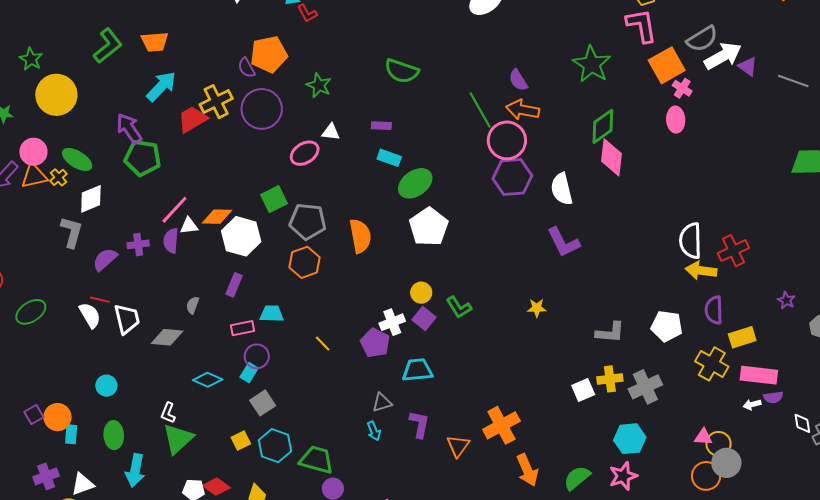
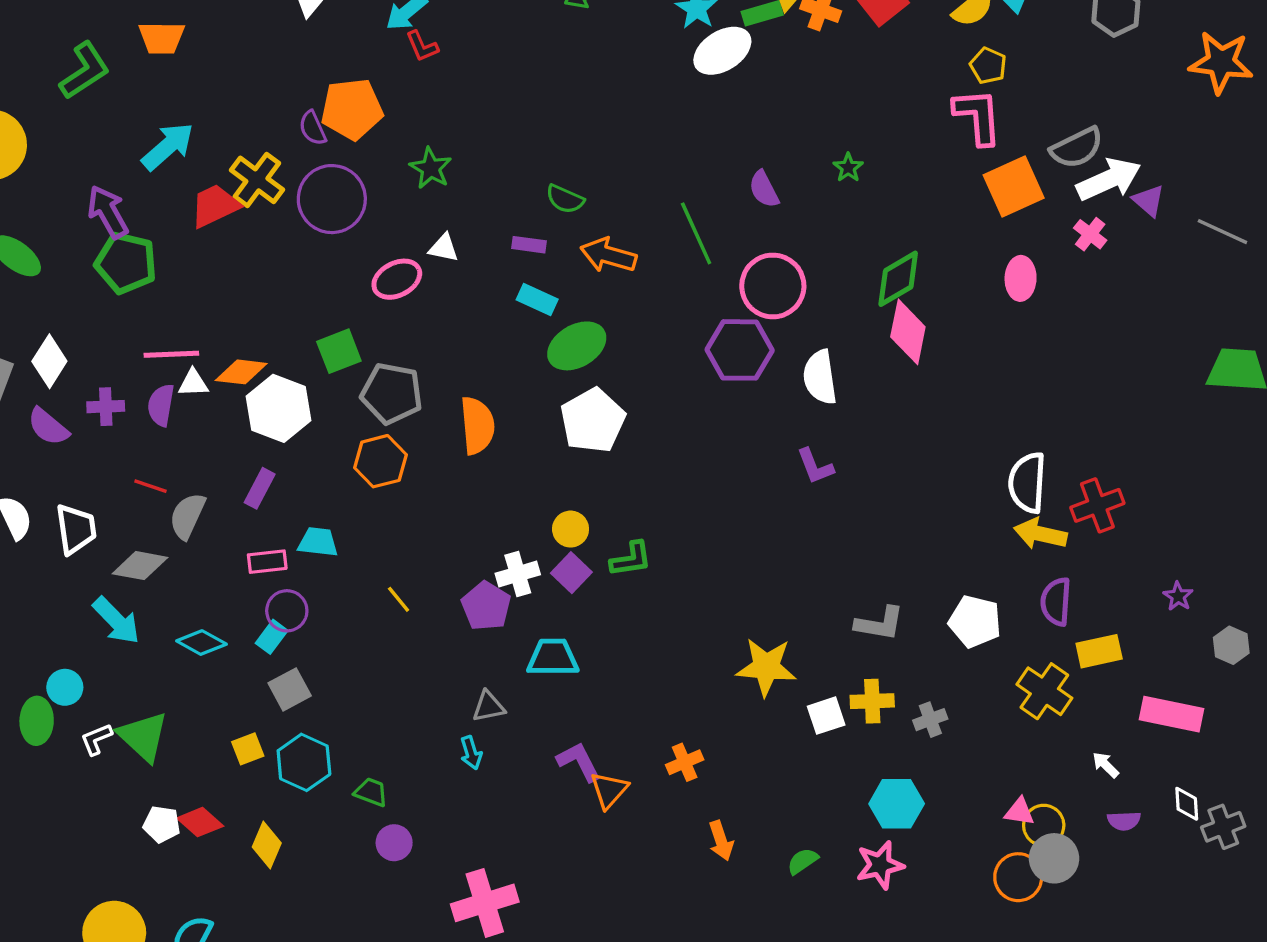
orange trapezoid: (155, 42) -> (162, 38), moved
green star: (592, 64) -> (848, 168), moved, size x0.5
green semicircle: (402, 71) -> (565, 199), moved, size x0.7
pink cross: (682, 88) -> (1090, 234), moved
yellow cross: (216, 102) -> (257, 180), turned -32
orange arrow: (523, 110) -> (608, 255), moved
pink circle: (507, 140) -> (773, 286), moved
white diamond: (91, 199) -> (49, 361), moved, turned -40
pink line: (174, 210) -> (171, 354), turned 40
purple L-shape: (563, 242) -> (815, 466), size x0.7
purple semicircle: (105, 259) -> (48, 427), turned -104
red line: (100, 300) -> (151, 486), moved
gray semicircle: (193, 305) -> (187, 516), size x1.6
green L-shape: (459, 307) -> (631, 559), turned -72
yellow star: (537, 308) -> (766, 667), moved, size x1.8
pink rectangle: (759, 375) -> (1171, 714), moved
cyan circle: (106, 386) -> (65, 687), moved
gray cross: (645, 387) -> (930, 720), size x0.6
purple semicircle: (773, 397) -> (1124, 821), moved
white arrow: (752, 404) -> (1106, 765), turned 54
white L-shape: (168, 413) -> (96, 739), moved, turned 40
purple L-shape: (419, 424) -> (579, 762), moved, turned -44
orange cross: (501, 425) -> (685, 762), size x0.6
green triangle: (178, 439) -> (143, 736), turned -40
green trapezoid: (317, 460) -> (371, 792), size x0.6
cyan arrow: (135, 470) -> (116, 621), moved, turned -60
orange arrow: (527, 470) -> (721, 841), size x0.7
green semicircle: (577, 478) -> (803, 861), size x0.7

